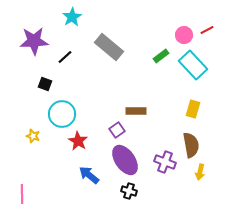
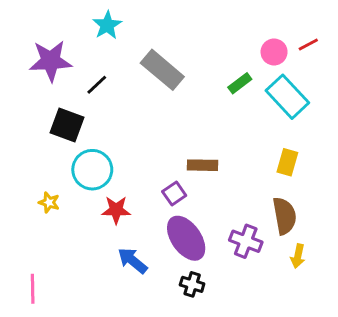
black square: (45, 84) -> (67, 125), size x1.6
red star: (78, 141) -> (116, 210), turned -30

